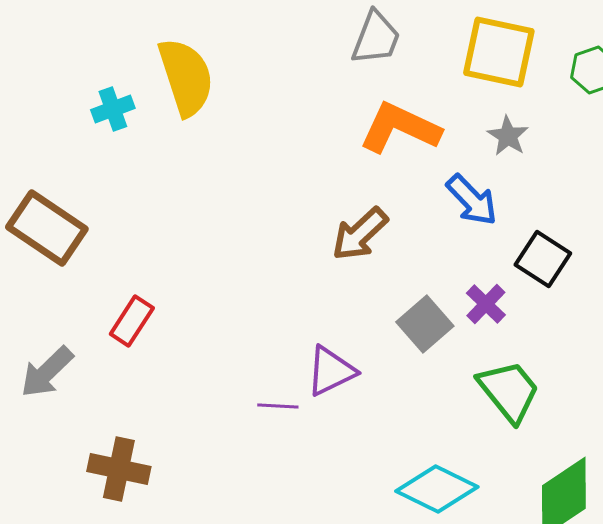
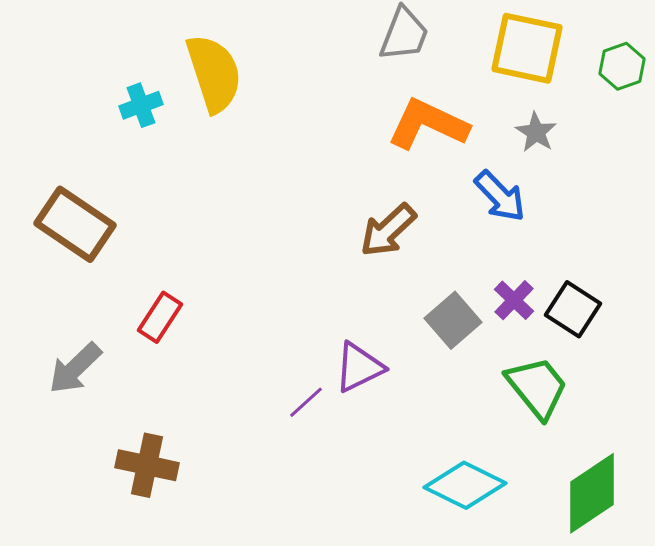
black square: (543, 259) -> (573, 309), moved
purple line: (278, 406) -> (306, 402), turned -45

